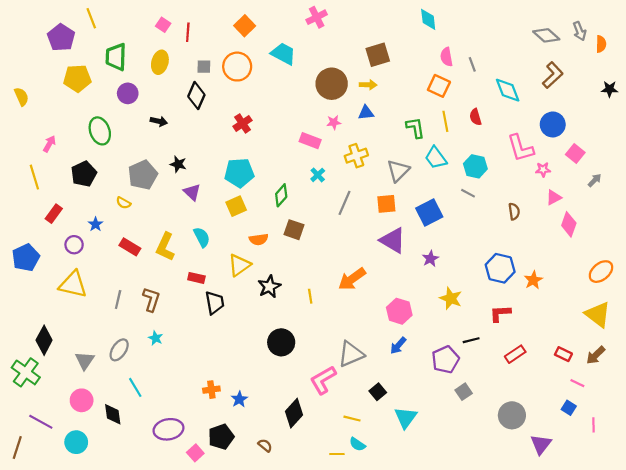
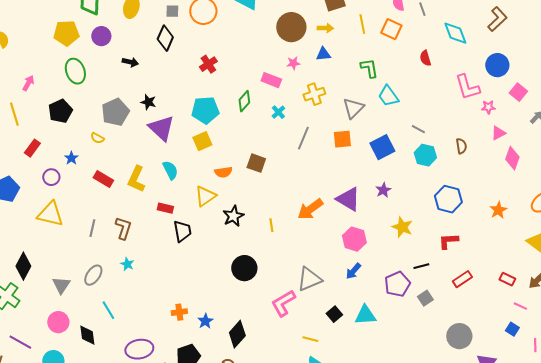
yellow pentagon: (77, 78) -> (66, 33), moved
yellow line: (445, 121) -> (362, 24), moved
cyan hexagon: (475, 166) -> (425, 155), moved
purple triangle: (192, 192) -> (161, 128), size x1.6
green diamond: (281, 195) -> (244, 101), moved
purple triangle: (393, 240) -> (348, 199), moved
orange star: (533, 280) -> (498, 210), moved
gray square: (464, 392) -> (425, 298), moved
black diamond: (294, 413) -> (237, 334), moved
cyan triangle: (406, 417) -> (365, 315), moved, turned 50

